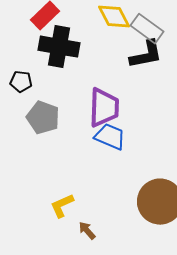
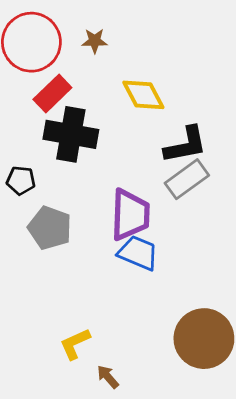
gray rectangle: (147, 29) -> (187, 179), moved, turned -72

